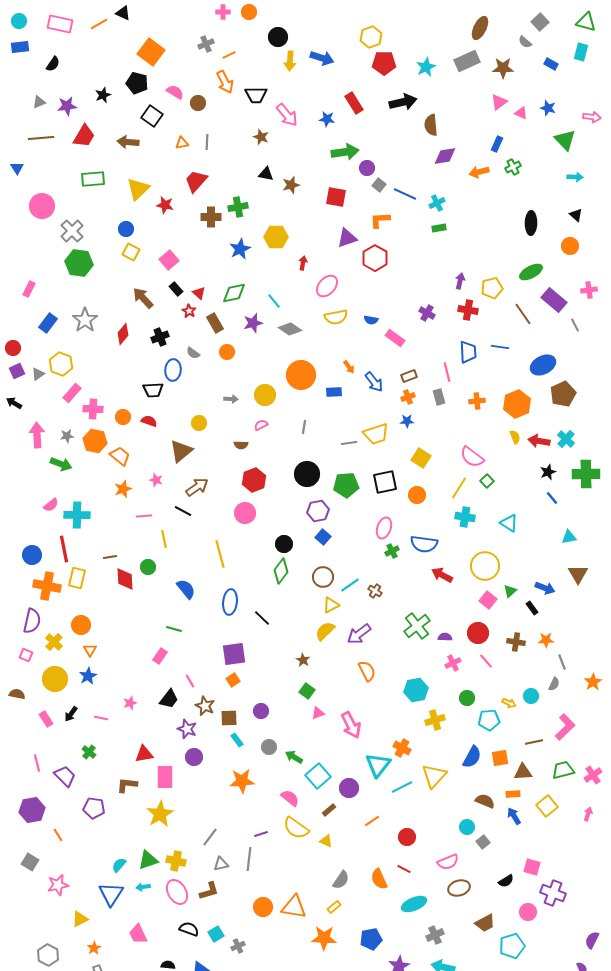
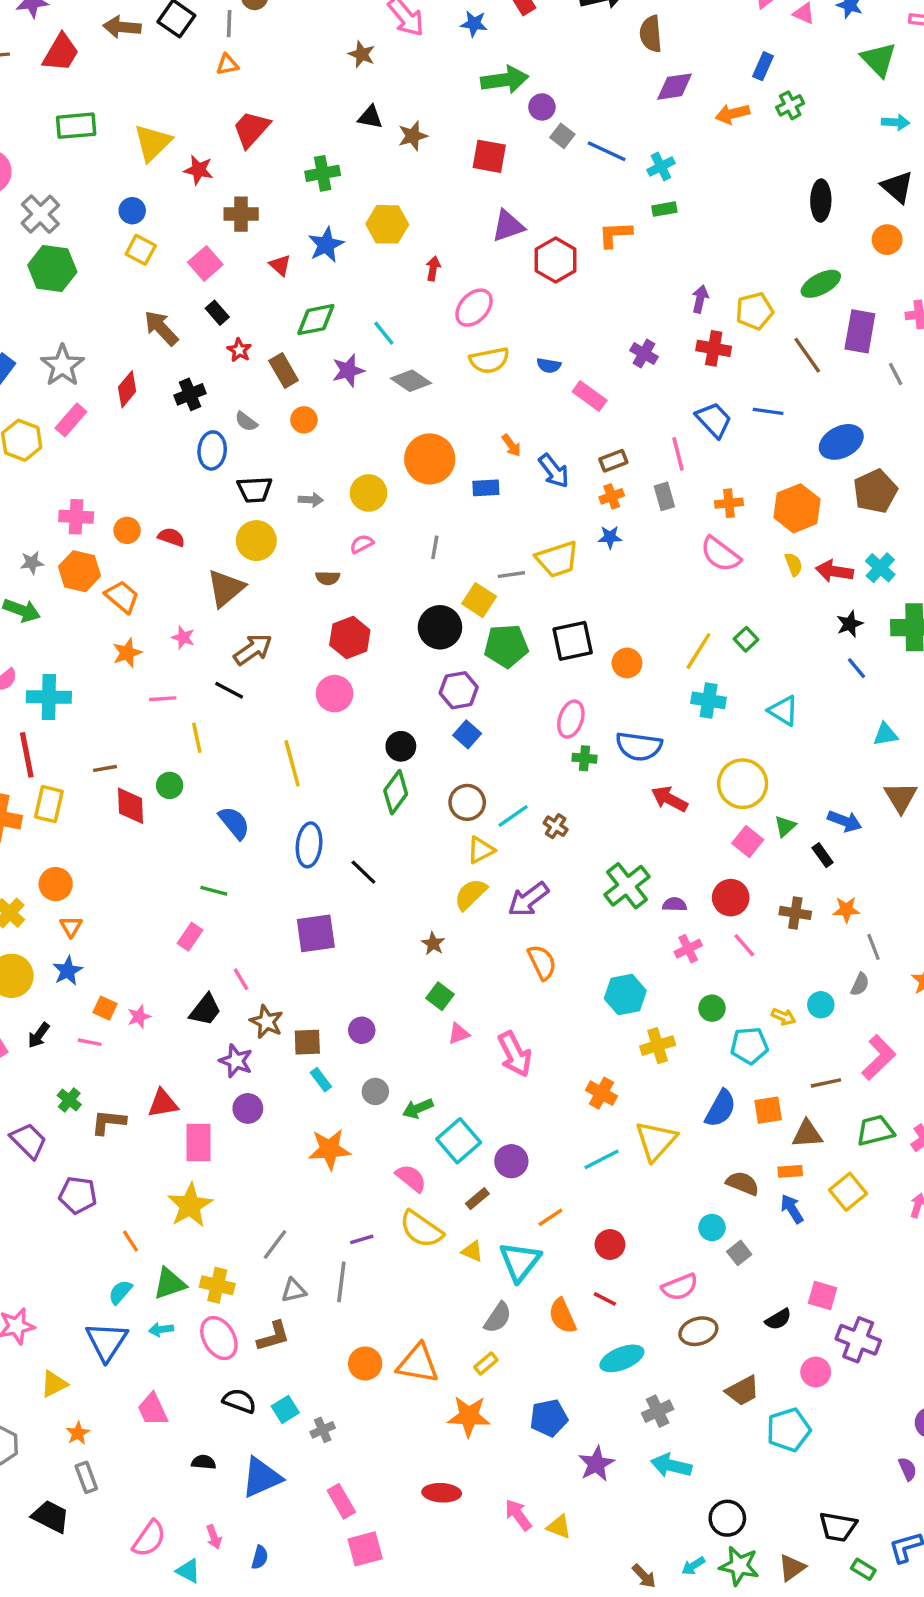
brown arrow: (128, 142) -> (122, 27), moved
gray line: (207, 142) -> (229, 24), moved
black triangle: (576, 215) -> (897, 187), size x1.5
brown cross: (211, 217) -> (241, 214), moved
orange L-shape: (380, 220) -> (615, 235), moved
red triangle: (199, 293) -> (280, 265), moved
purple rectangle: (554, 300) -> (860, 331), turned 60
blue trapezoid: (468, 352) -> (714, 420), turned -40
black trapezoid: (153, 390) -> (255, 490), moved
pink rectangle: (72, 393) -> (71, 420), moved
yellow circle: (199, 423) -> (256, 541), size x1.5
pink semicircle: (472, 457) -> (720, 554), moved
yellow square: (421, 458) -> (479, 600), moved
green cross: (392, 551) -> (584, 758), turned 32
orange square: (233, 680) -> (105, 1008), moved, turned -32
green arrow: (294, 757) -> (418, 1108), turned -54
cyan triangle: (378, 765) -> (520, 1261), moved
brown L-shape: (127, 785) -> (108, 1122), moved
orange line: (58, 835) -> (130, 1241), moved

